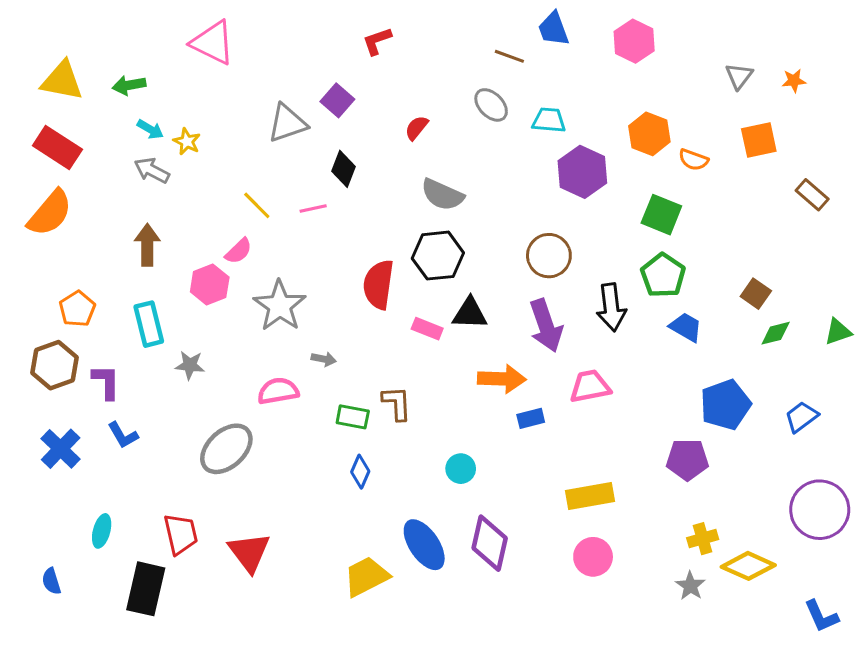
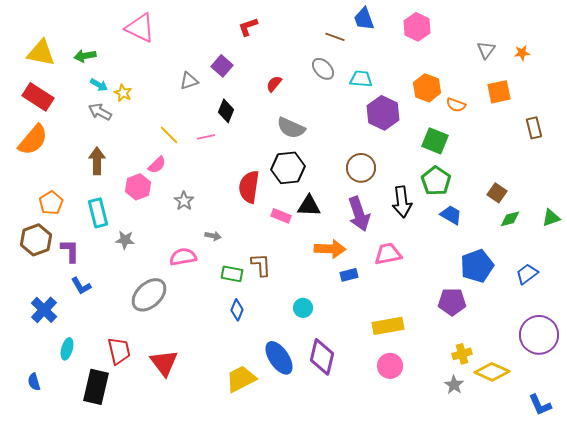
gray triangle: (287, 123) -> (189, 81), size x0.7
brown rectangle: (812, 195) -> (534, 128), turned 35
gray star: (280, 306) -> (184, 201), size x0.6
blue cross: (61, 449) -> (44, 310), moved

